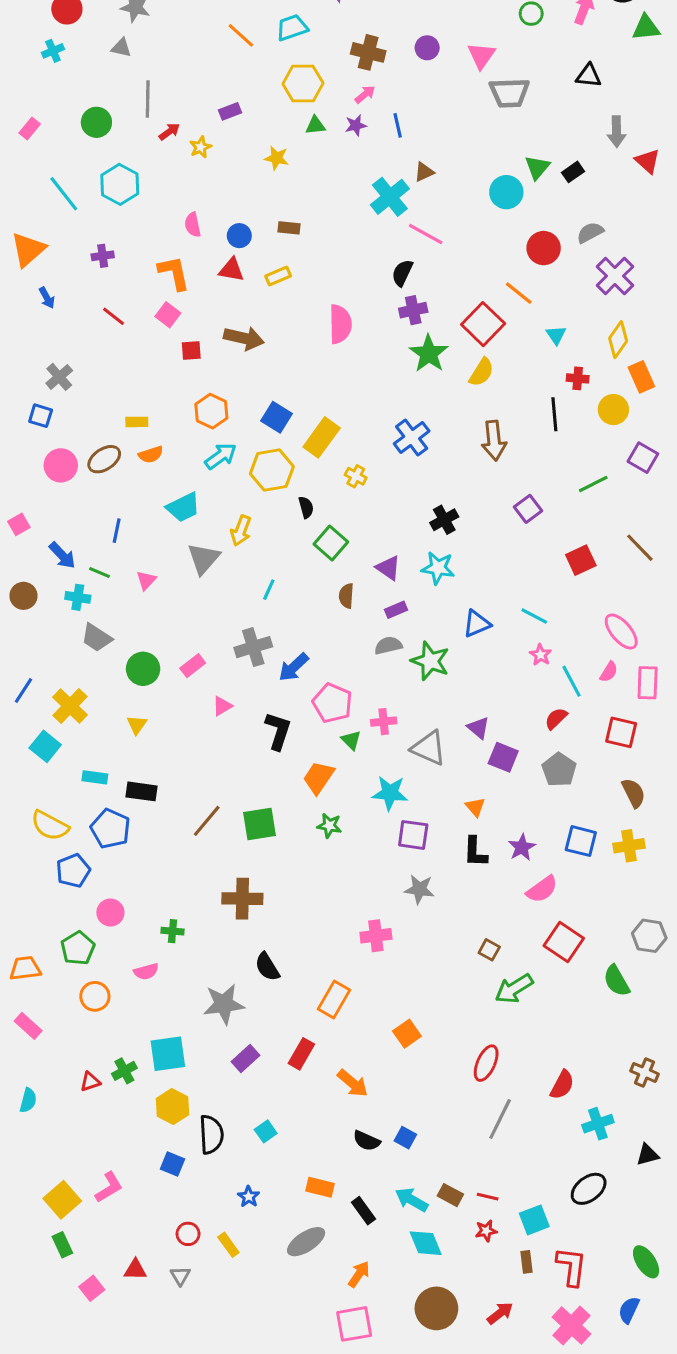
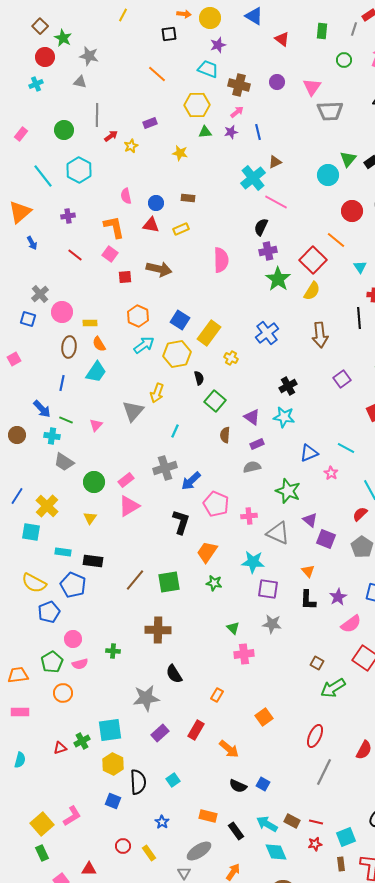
cyan trapezoid: (292, 28) -> (208, 69), moved, turned 40
orange semicircle: (151, 455) -> (99, 344), turned 77
brown ellipse: (104, 459) -> (69, 347), turned -50
pink circle: (61, 465) -> (62, 312), moved
cyan trapezoid: (183, 507) -> (96, 372), moved, turned -30
pink square: (19, 524) -> (14, 359), moved
blue line: (117, 531) -> (62, 383), moved
pink star: (540, 655) -> (331, 473), moved
green star: (430, 661) -> (288, 491), moved
pink triangle: (222, 706) -> (129, 506), moved, size x1.6
green triangle: (351, 740) -> (233, 628), moved
cyan square: (45, 746) -> (31, 532), turned -30
pink semicircle: (146, 972) -> (80, 664), moved
orange rectangle: (334, 999) -> (217, 695), size x0.6
pink rectangle: (28, 1026) -> (20, 712), turned -42
gray triangle: (180, 1276) -> (184, 873), moved

